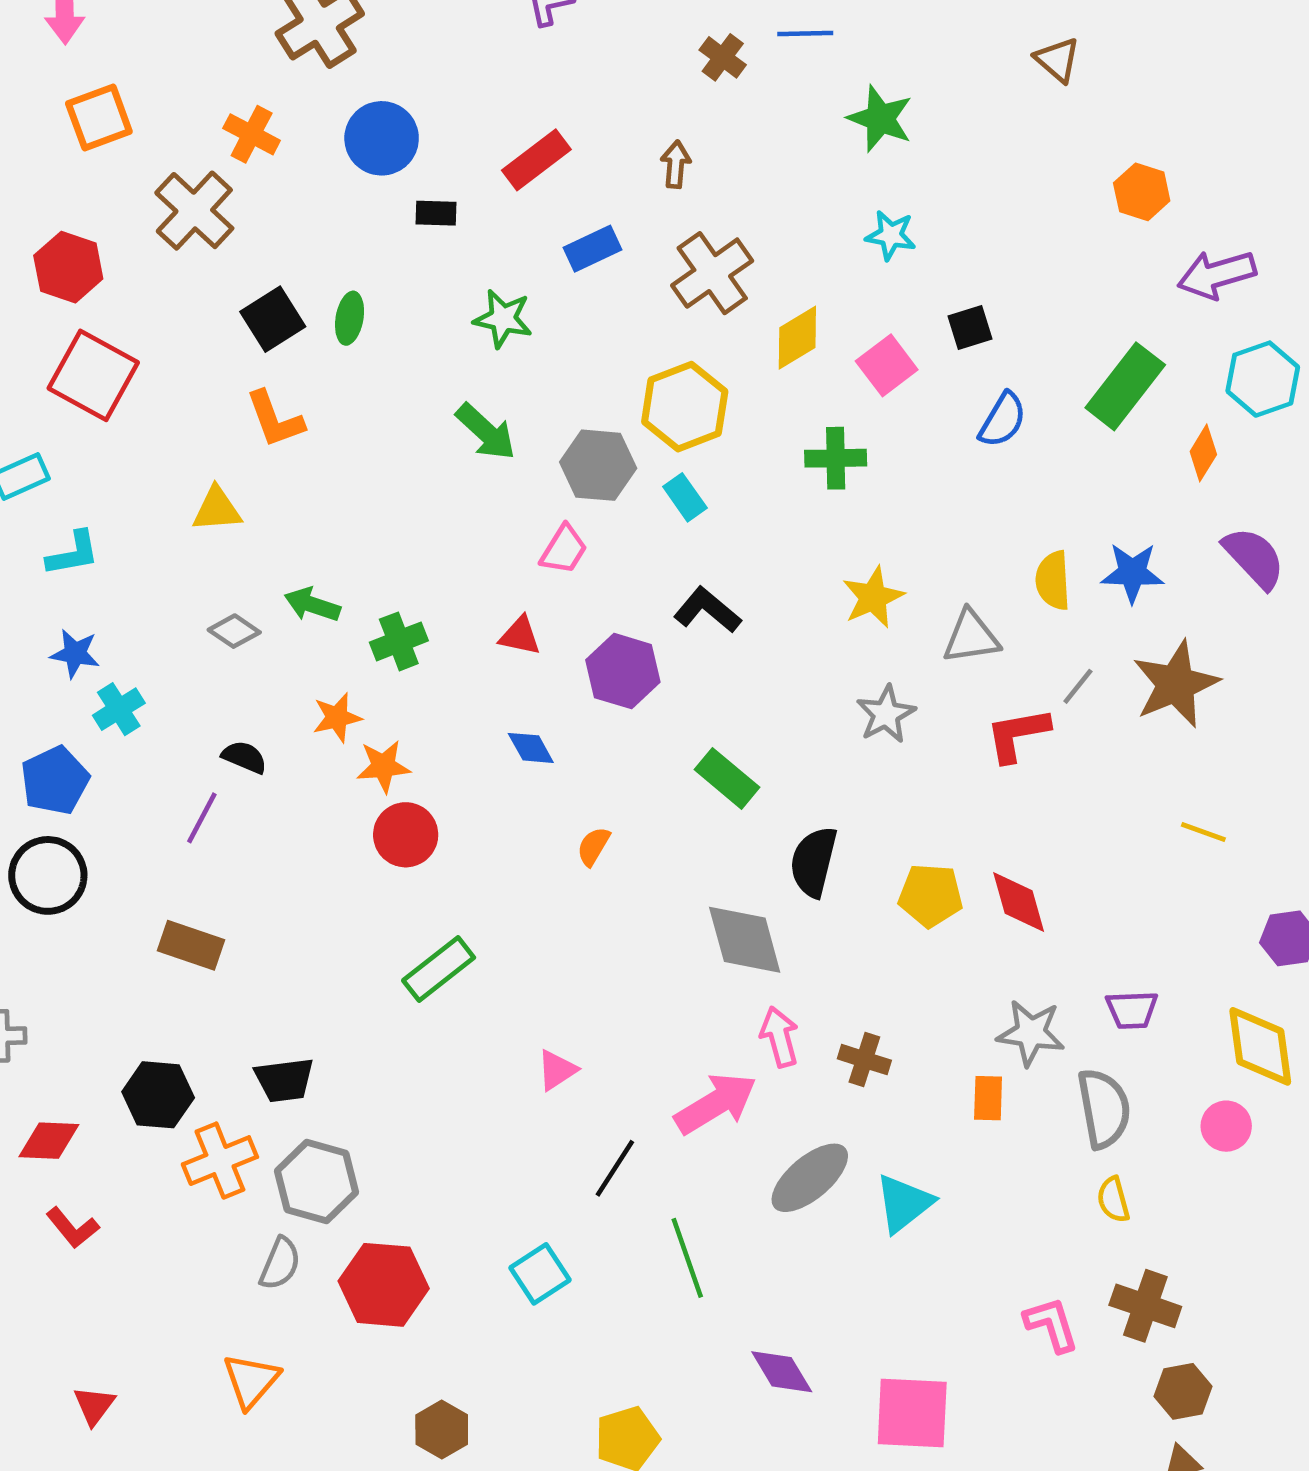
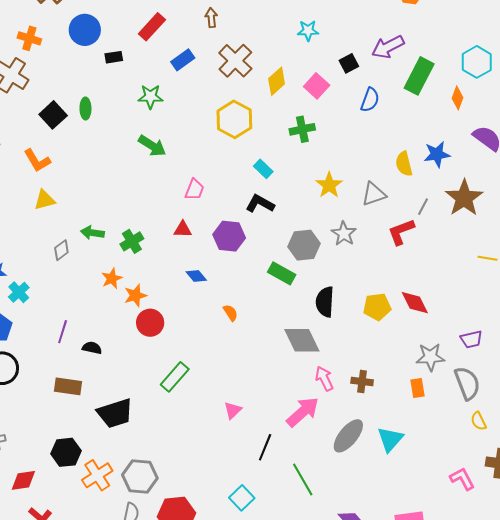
purple arrow: (1217, 275) -> (388, 47), moved
orange L-shape: (275, 419) -> (37, 161), moved
gray hexagon: (598, 465) -> (304, 245), moved
cyan rectangle: (685, 497) -> (263, 169), moved
gray diamond: (234, 631) -> (61, 250), turned -60
black semicircle: (244, 757) -> (92, 348), moved
orange semicircle: (593, 846) -> (231, 313), turned 126
black trapezoid: (284, 1080) -> (115, 413), moved, size x1.4

